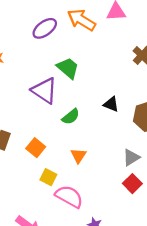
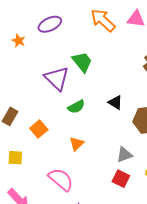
purple ellipse: (45, 28) -> (50, 24), moved
yellow square: (48, 177) -> (15, 158), moved, turned -35
red square: (132, 184) -> (121, 179), turned -30

